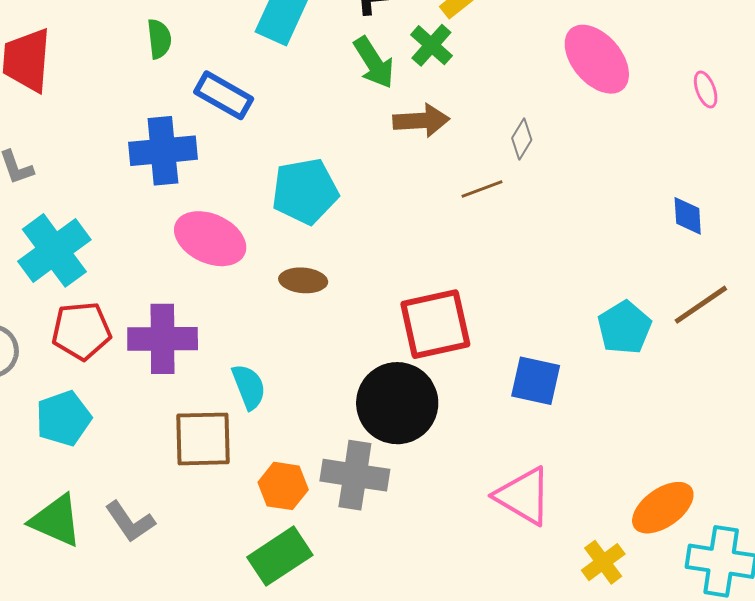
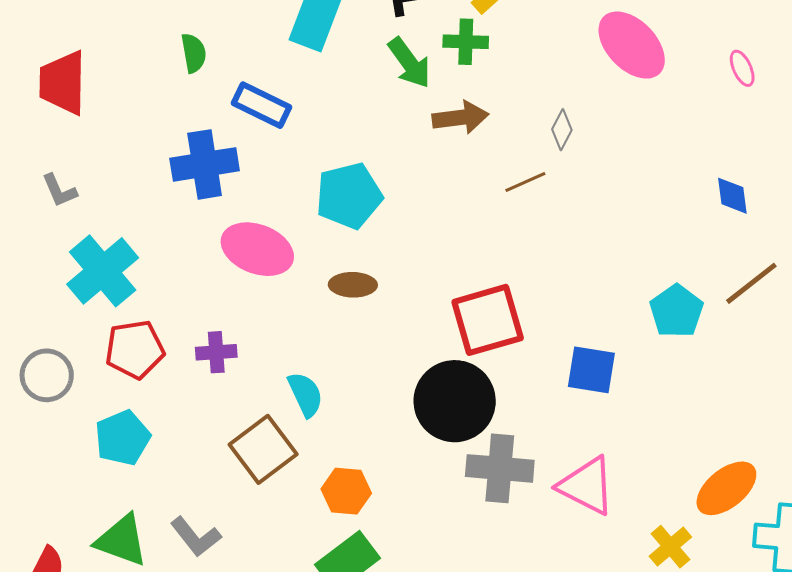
green cross: (431, 45) -> (466, 42), turned -36
purple cross: (163, 339) -> (216, 352), size x0.6
brown square: (203, 439) -> (263, 449), turned -32
gray cross: (355, 475) -> (500, 468), moved

